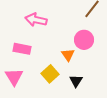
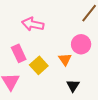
pink rectangle: (22, 49) -> (19, 53), turned 54
yellow square: (50, 74) -> (39, 65), moved

